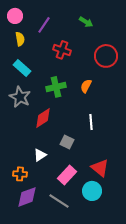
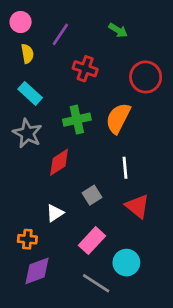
orange semicircle: (86, 86) -> (118, 118), size x1.6
gray square: (67, 142) -> (92, 195), turned 32
red triangle: (100, 168) -> (137, 206), moved
gray line: (59, 201) -> (96, 283), moved

